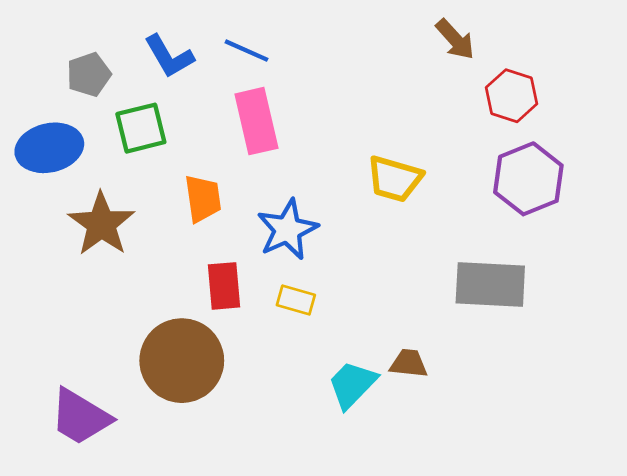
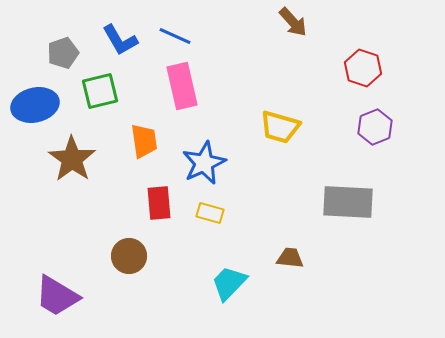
brown arrow: (455, 39) -> (293, 22), moved
purple hexagon: (528, 179) -> (375, 127), size x0.7
brown circle: (182, 361) -> (129, 256), size x0.6
cyan trapezoid: (352, 385) -> (229, 283), moved

